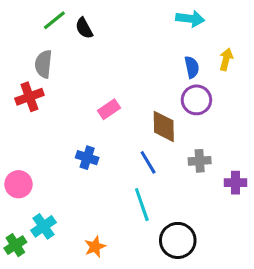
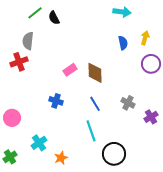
purple circle: (196, 100) -> (151, 64), moved
brown diamond: (164, 126) -> (95, 73), moved
gray cross: (200, 161) -> (128, 103), turned 32
purple cross: (236, 183) -> (151, 117), turned -32
cyan cross: (43, 226) -> (39, 143), moved

